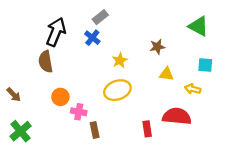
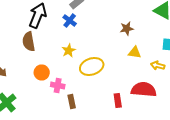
yellow star: (120, 60) -> (69, 50), moved

